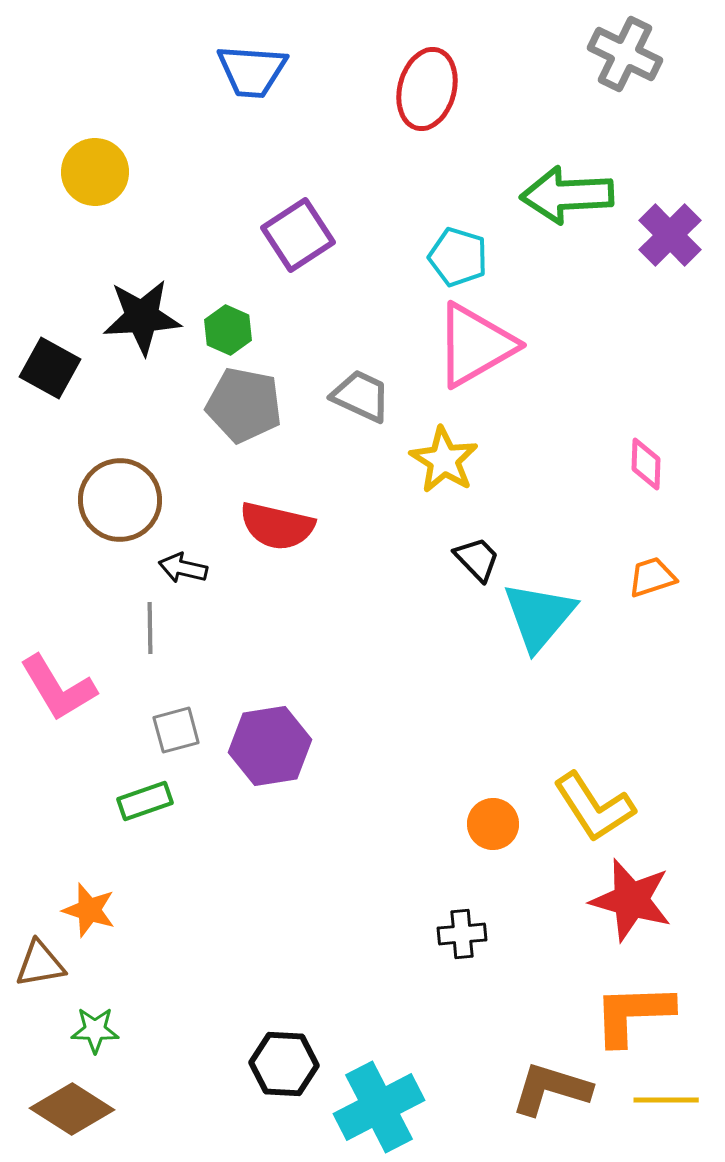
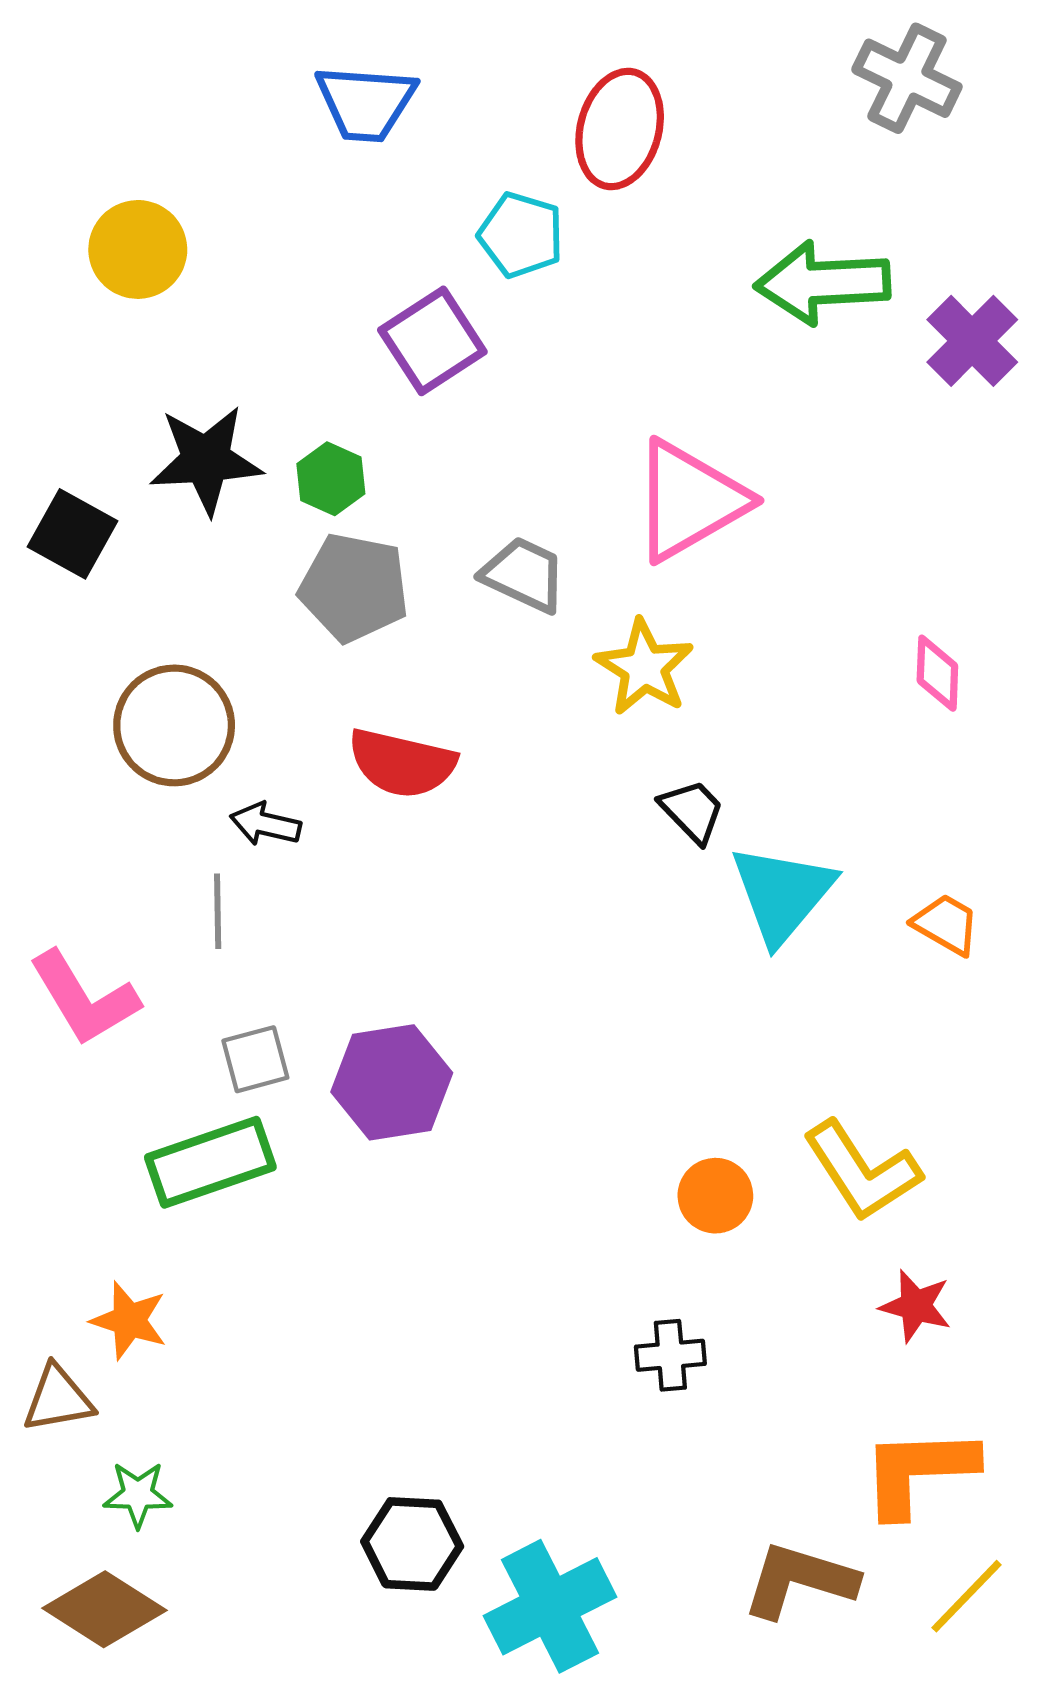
cyan pentagon: (458, 257) -> (521, 235), moved
orange trapezoid: (652, 577) -> (946, 924), moved, turned 48
green rectangle: (145, 801) -> (210, 1162), size x1.6
red star: (631, 900) -> (916, 1306), size x0.6
yellow line: (666, 1100) -> (966, 1596), turned -46

